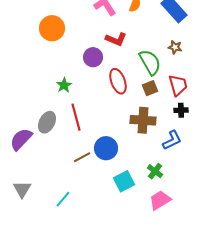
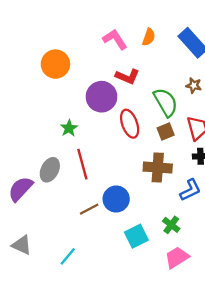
purple circle: (93, 57) -> (102, 97), size x1.4
gray triangle: (22, 189) -> (22, 245), turned -36

